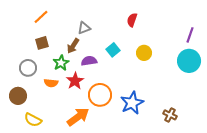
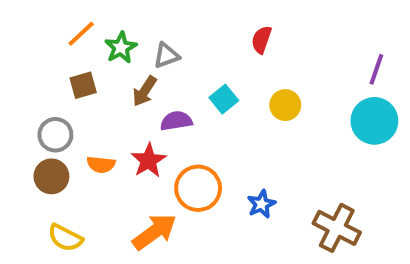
green star: (61, 63) -> (121, 48), moved
brown circle: (18, 96) -> (51, 176), moved
blue star: (132, 103) -> (261, 204), size x0.6
brown cross: (170, 115) -> (337, 228), size x1.6

